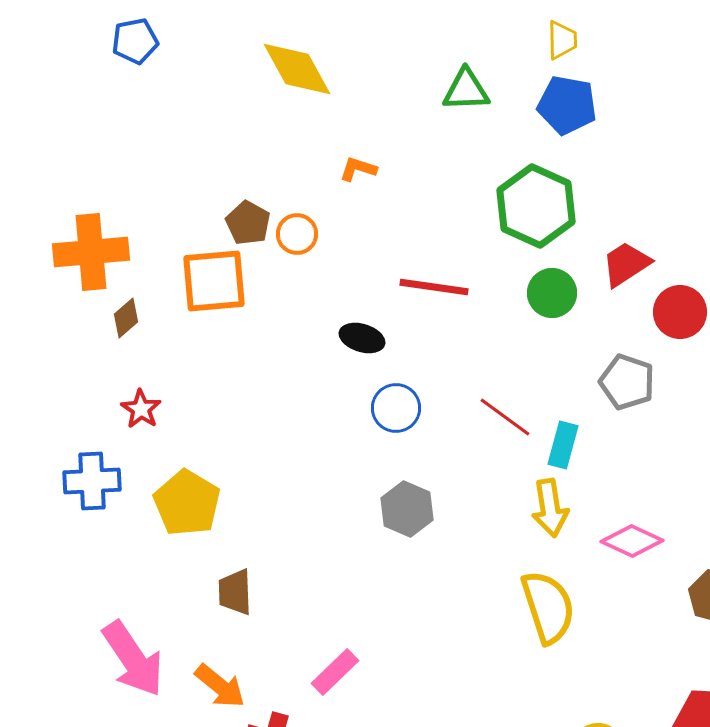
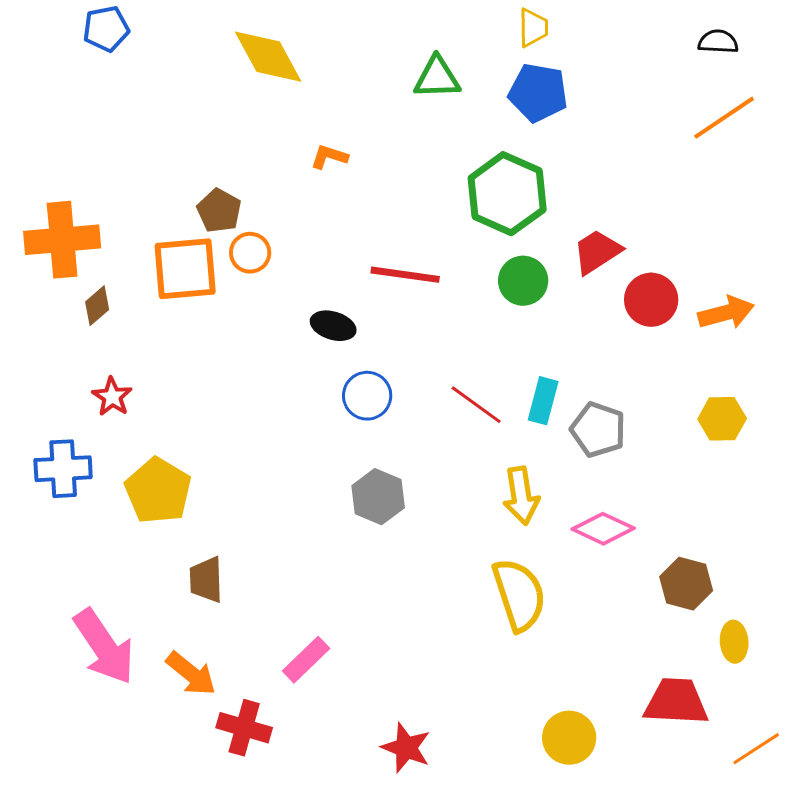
orange circle: (297, 234) -> (250, 253), moved
gray pentagon: (627, 382) -> (598, 430), moved
cyan rectangle: (563, 445) -> (543, 401), moved

